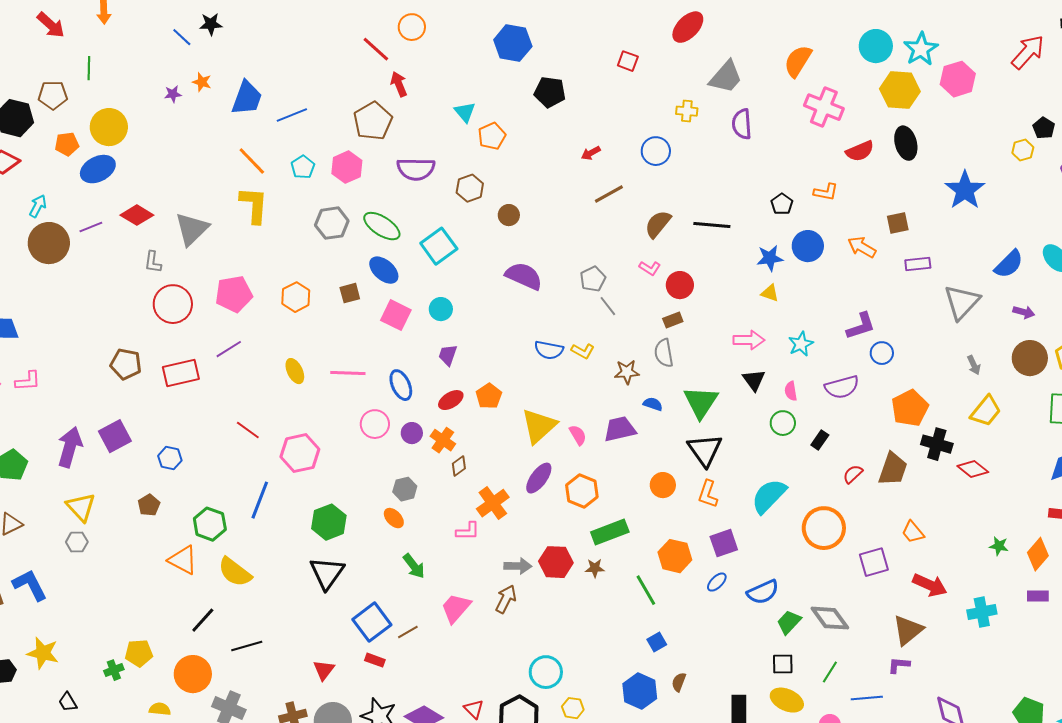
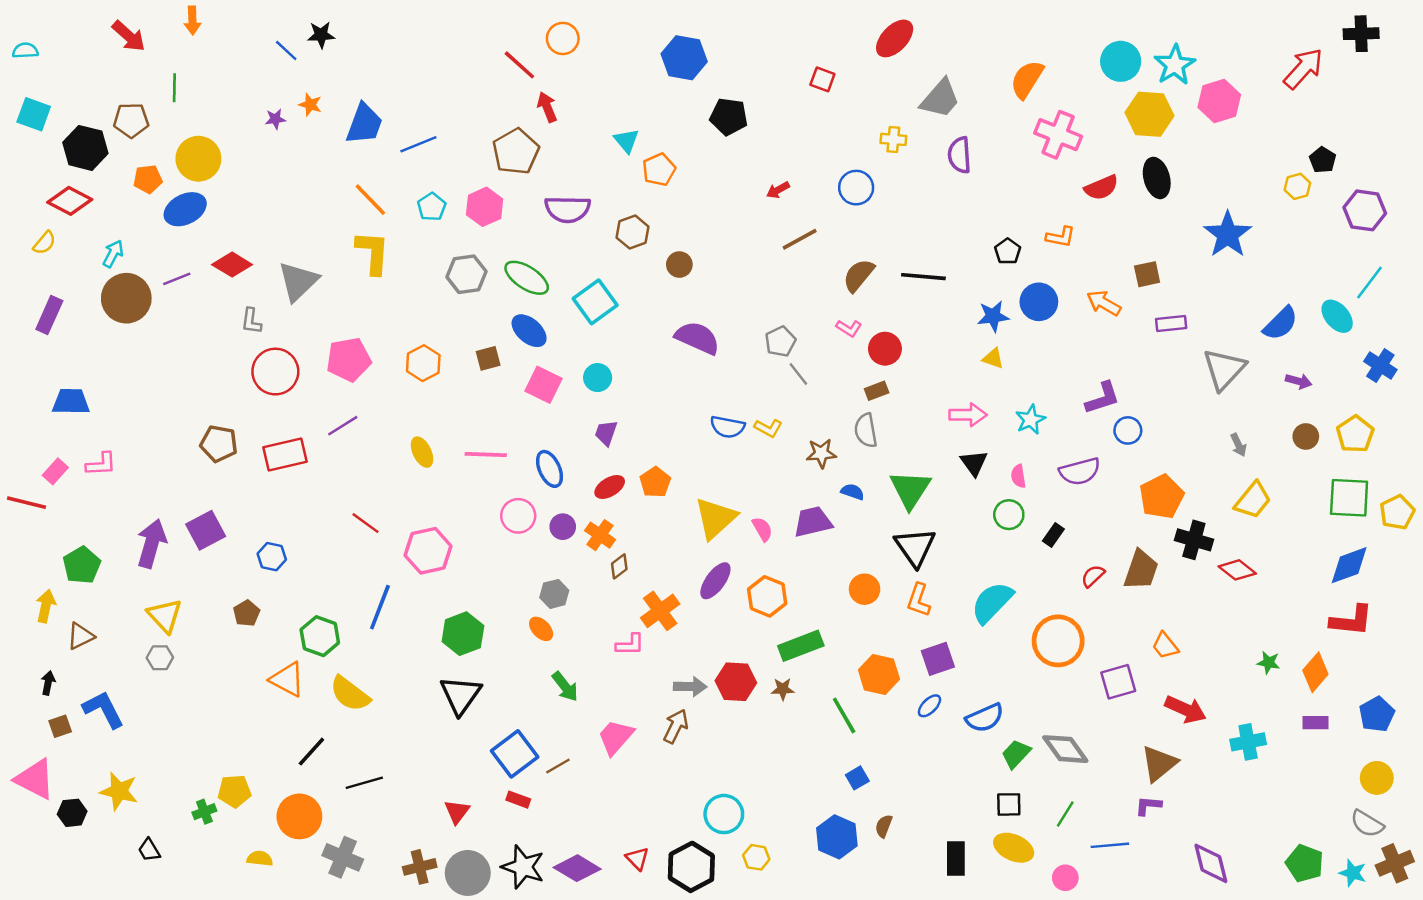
brown circle: (1030, 358) -> (1306, 436), size x0.6

